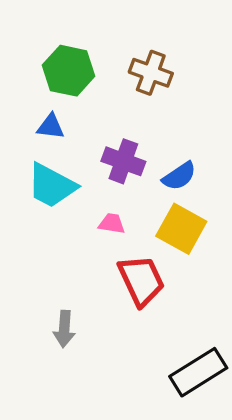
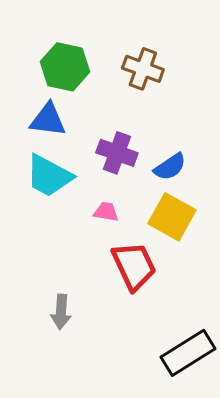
blue triangle: (51, 127) -> (48, 120), size x1.4

